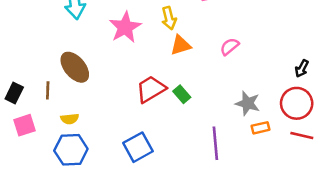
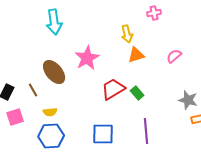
pink star: (125, 27) -> (87, 58), moved
brown line: (48, 90) -> (33, 90), turned -32
purple line: (215, 143) -> (146, 131), moved
blue square: (138, 147) -> (103, 134), turned 30

